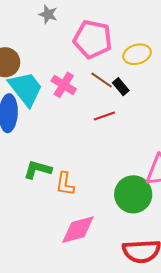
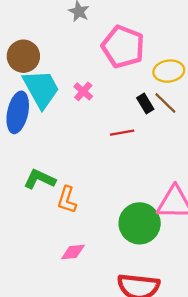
brown line: (102, 80) -> (165, 103), moved
pink cross: (64, 85) -> (83, 91), size x0.7
pink diamond: (78, 230) -> (73, 252), size x0.6

